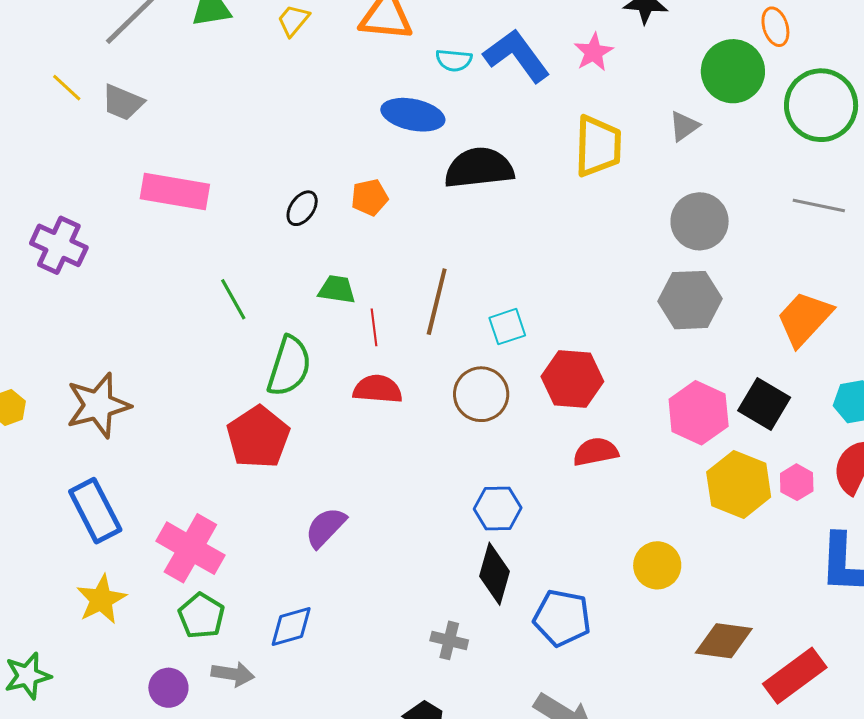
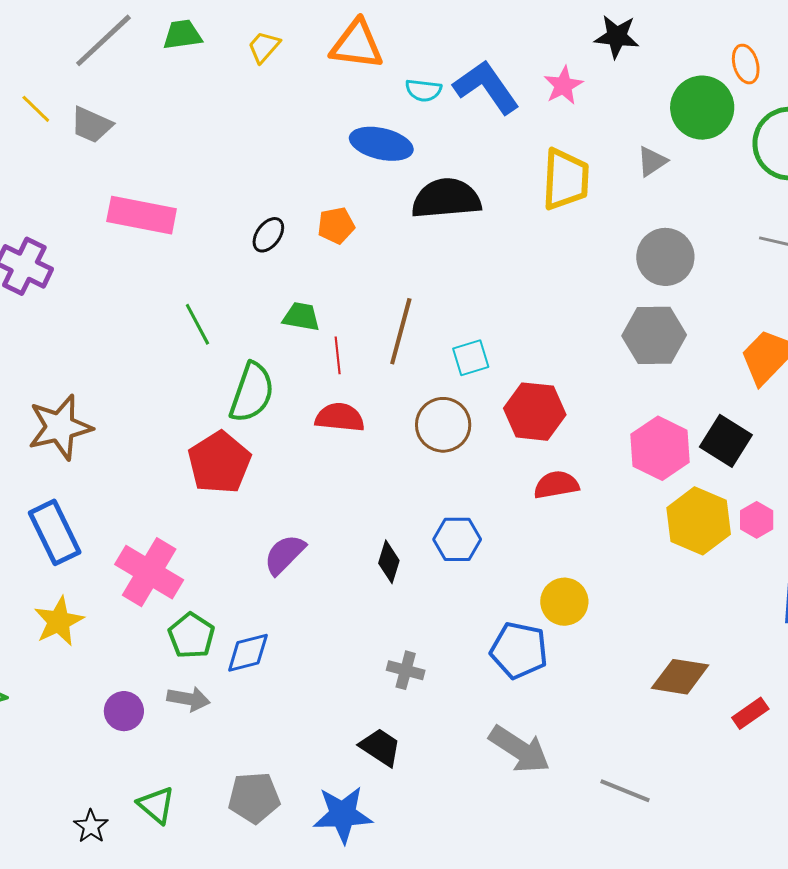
yellow circle: (657, 565) -> (564, 602), moved
black diamond: (494, 574) -> (389, 562), moved, size x0.7
green pentagon: (201, 616) -> (191, 636), moved
red rectangle: (795, 676) -> (750, 713), size x0.6

